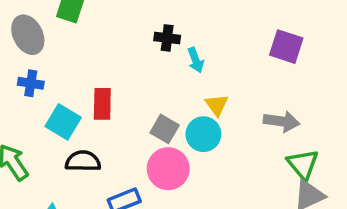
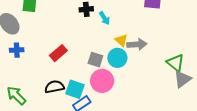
red rectangle: (102, 104) -> (58, 53), turned 60
gray arrow: (282, 121) -> (137, 44), moved
cyan square: (63, 122) -> (75, 89), moved

